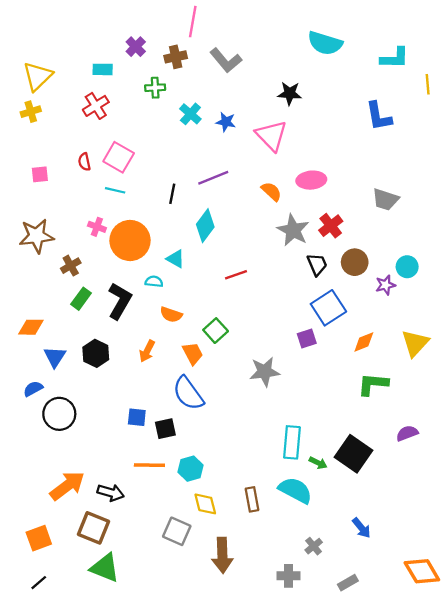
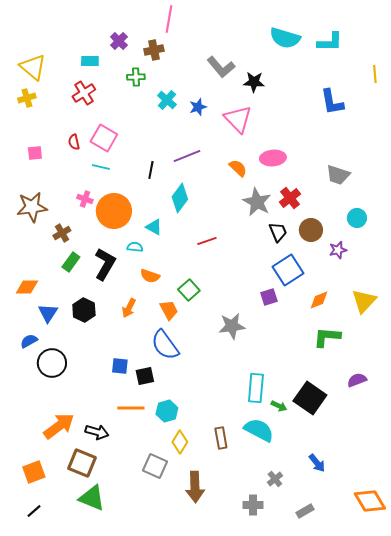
cyan L-shape: (395, 58) -> (330, 42), moved
gray L-shape: (226, 60) -> (221, 67), moved
yellow triangle: (38, 76) -> (33, 67), turned -36
blue star: (226, 122) -> (198, 107), turned -30
cyan circle: (407, 267) -> (357, 218), moved
yellow diamond: (205, 504) -> (180, 442), turned 45

